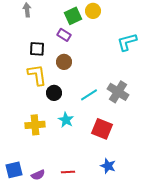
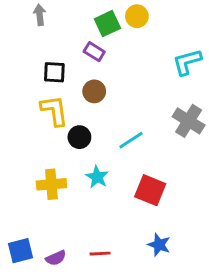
gray cross: (118, 92) -> (189, 121), moved

